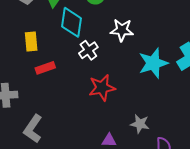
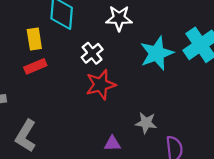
yellow rectangle: (31, 41) -> (34, 39), moved
white cross: (88, 50) -> (92, 53), moved

